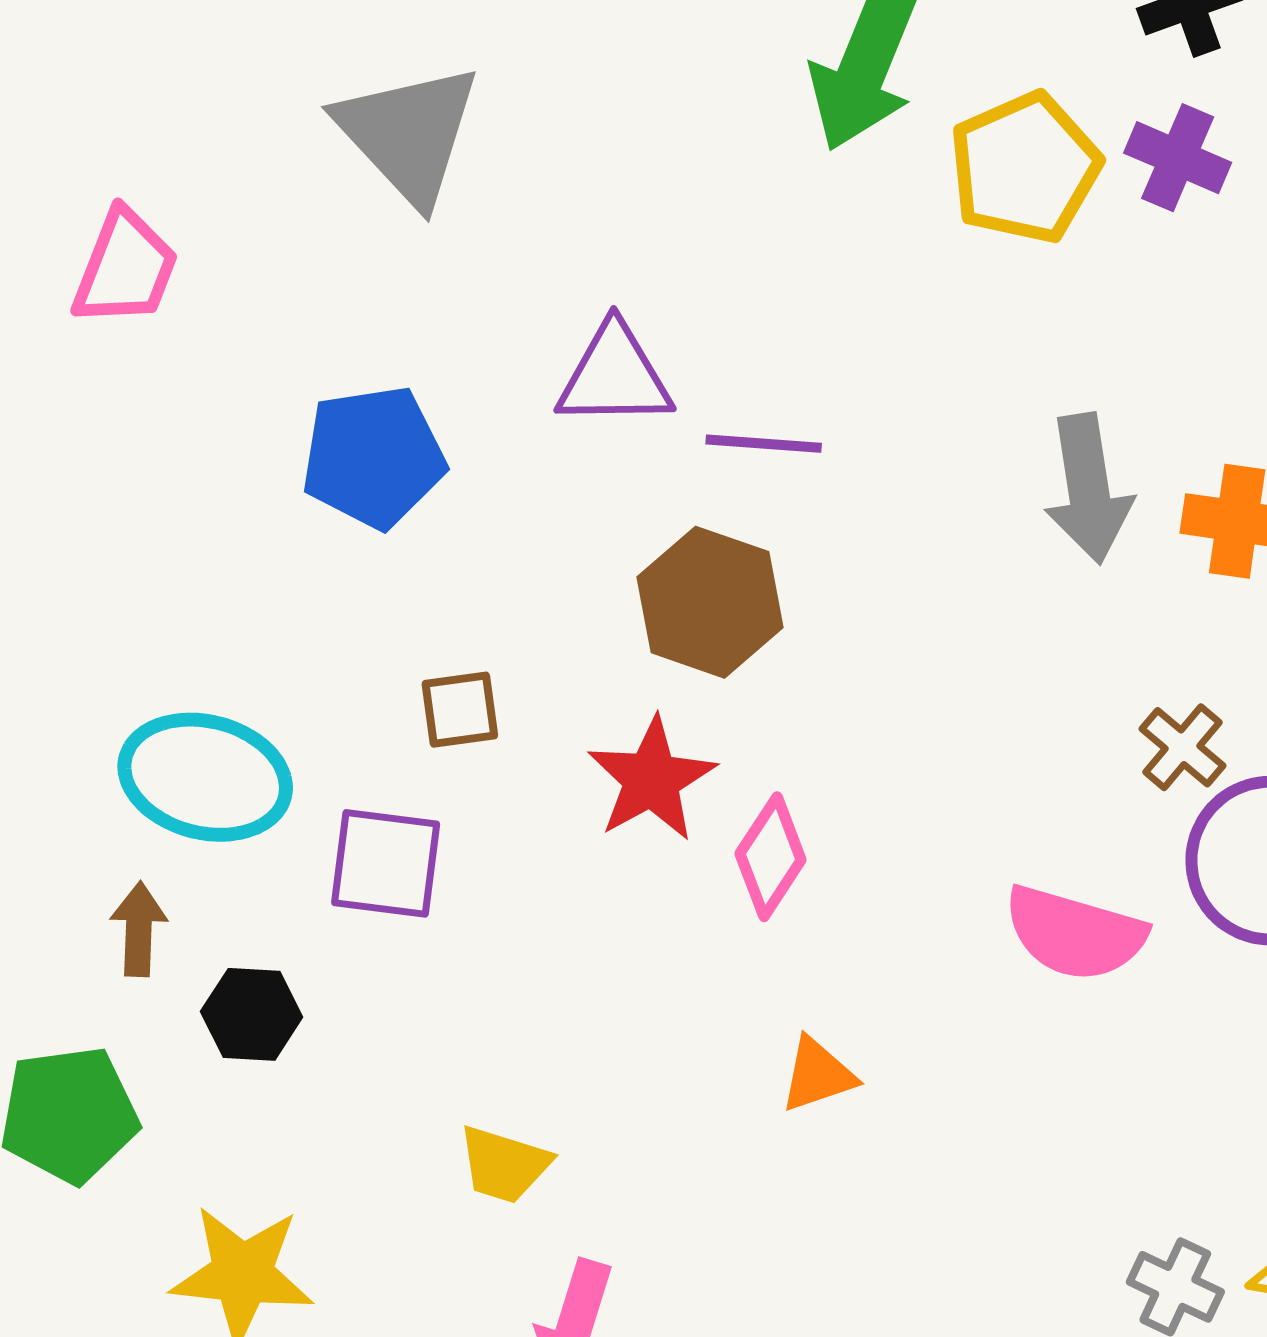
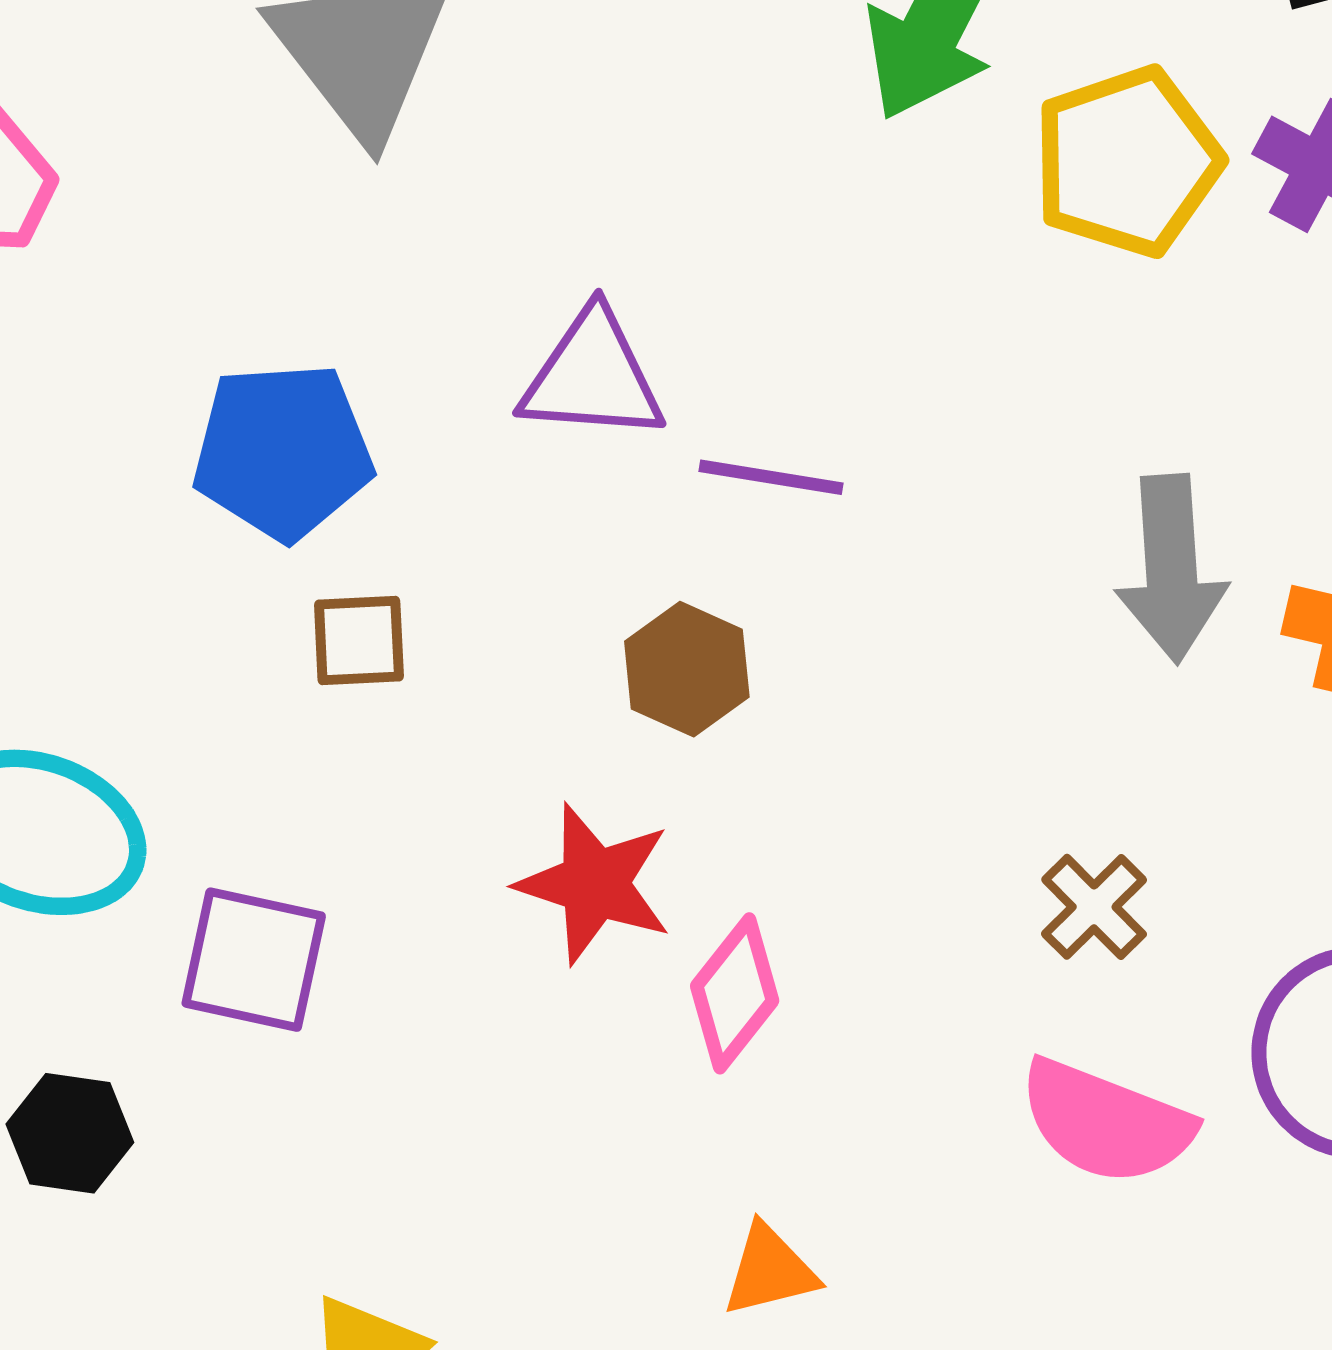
brown hexagon: (710, 602) -> (687, 669), size x0.7
brown square: (460, 710) -> (359, 641), moved
brown cross: (1182, 747) -> (1094, 907), moved
red star: (652, 779) -> (595, 884), turned -30

